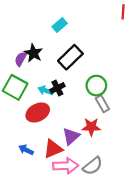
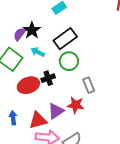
green circle: (96, 86) -> (69, 61), moved
black cross: (57, 88) -> (48, 78), moved
cyan arrow: (46, 91) -> (38, 52), moved
blue arrow: (26, 150) -> (13, 118), turned 48

